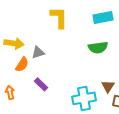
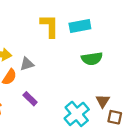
cyan rectangle: (103, 17) -> (80, 26), moved
cyan cross: (84, 98) -> (77, 114), turned -30

